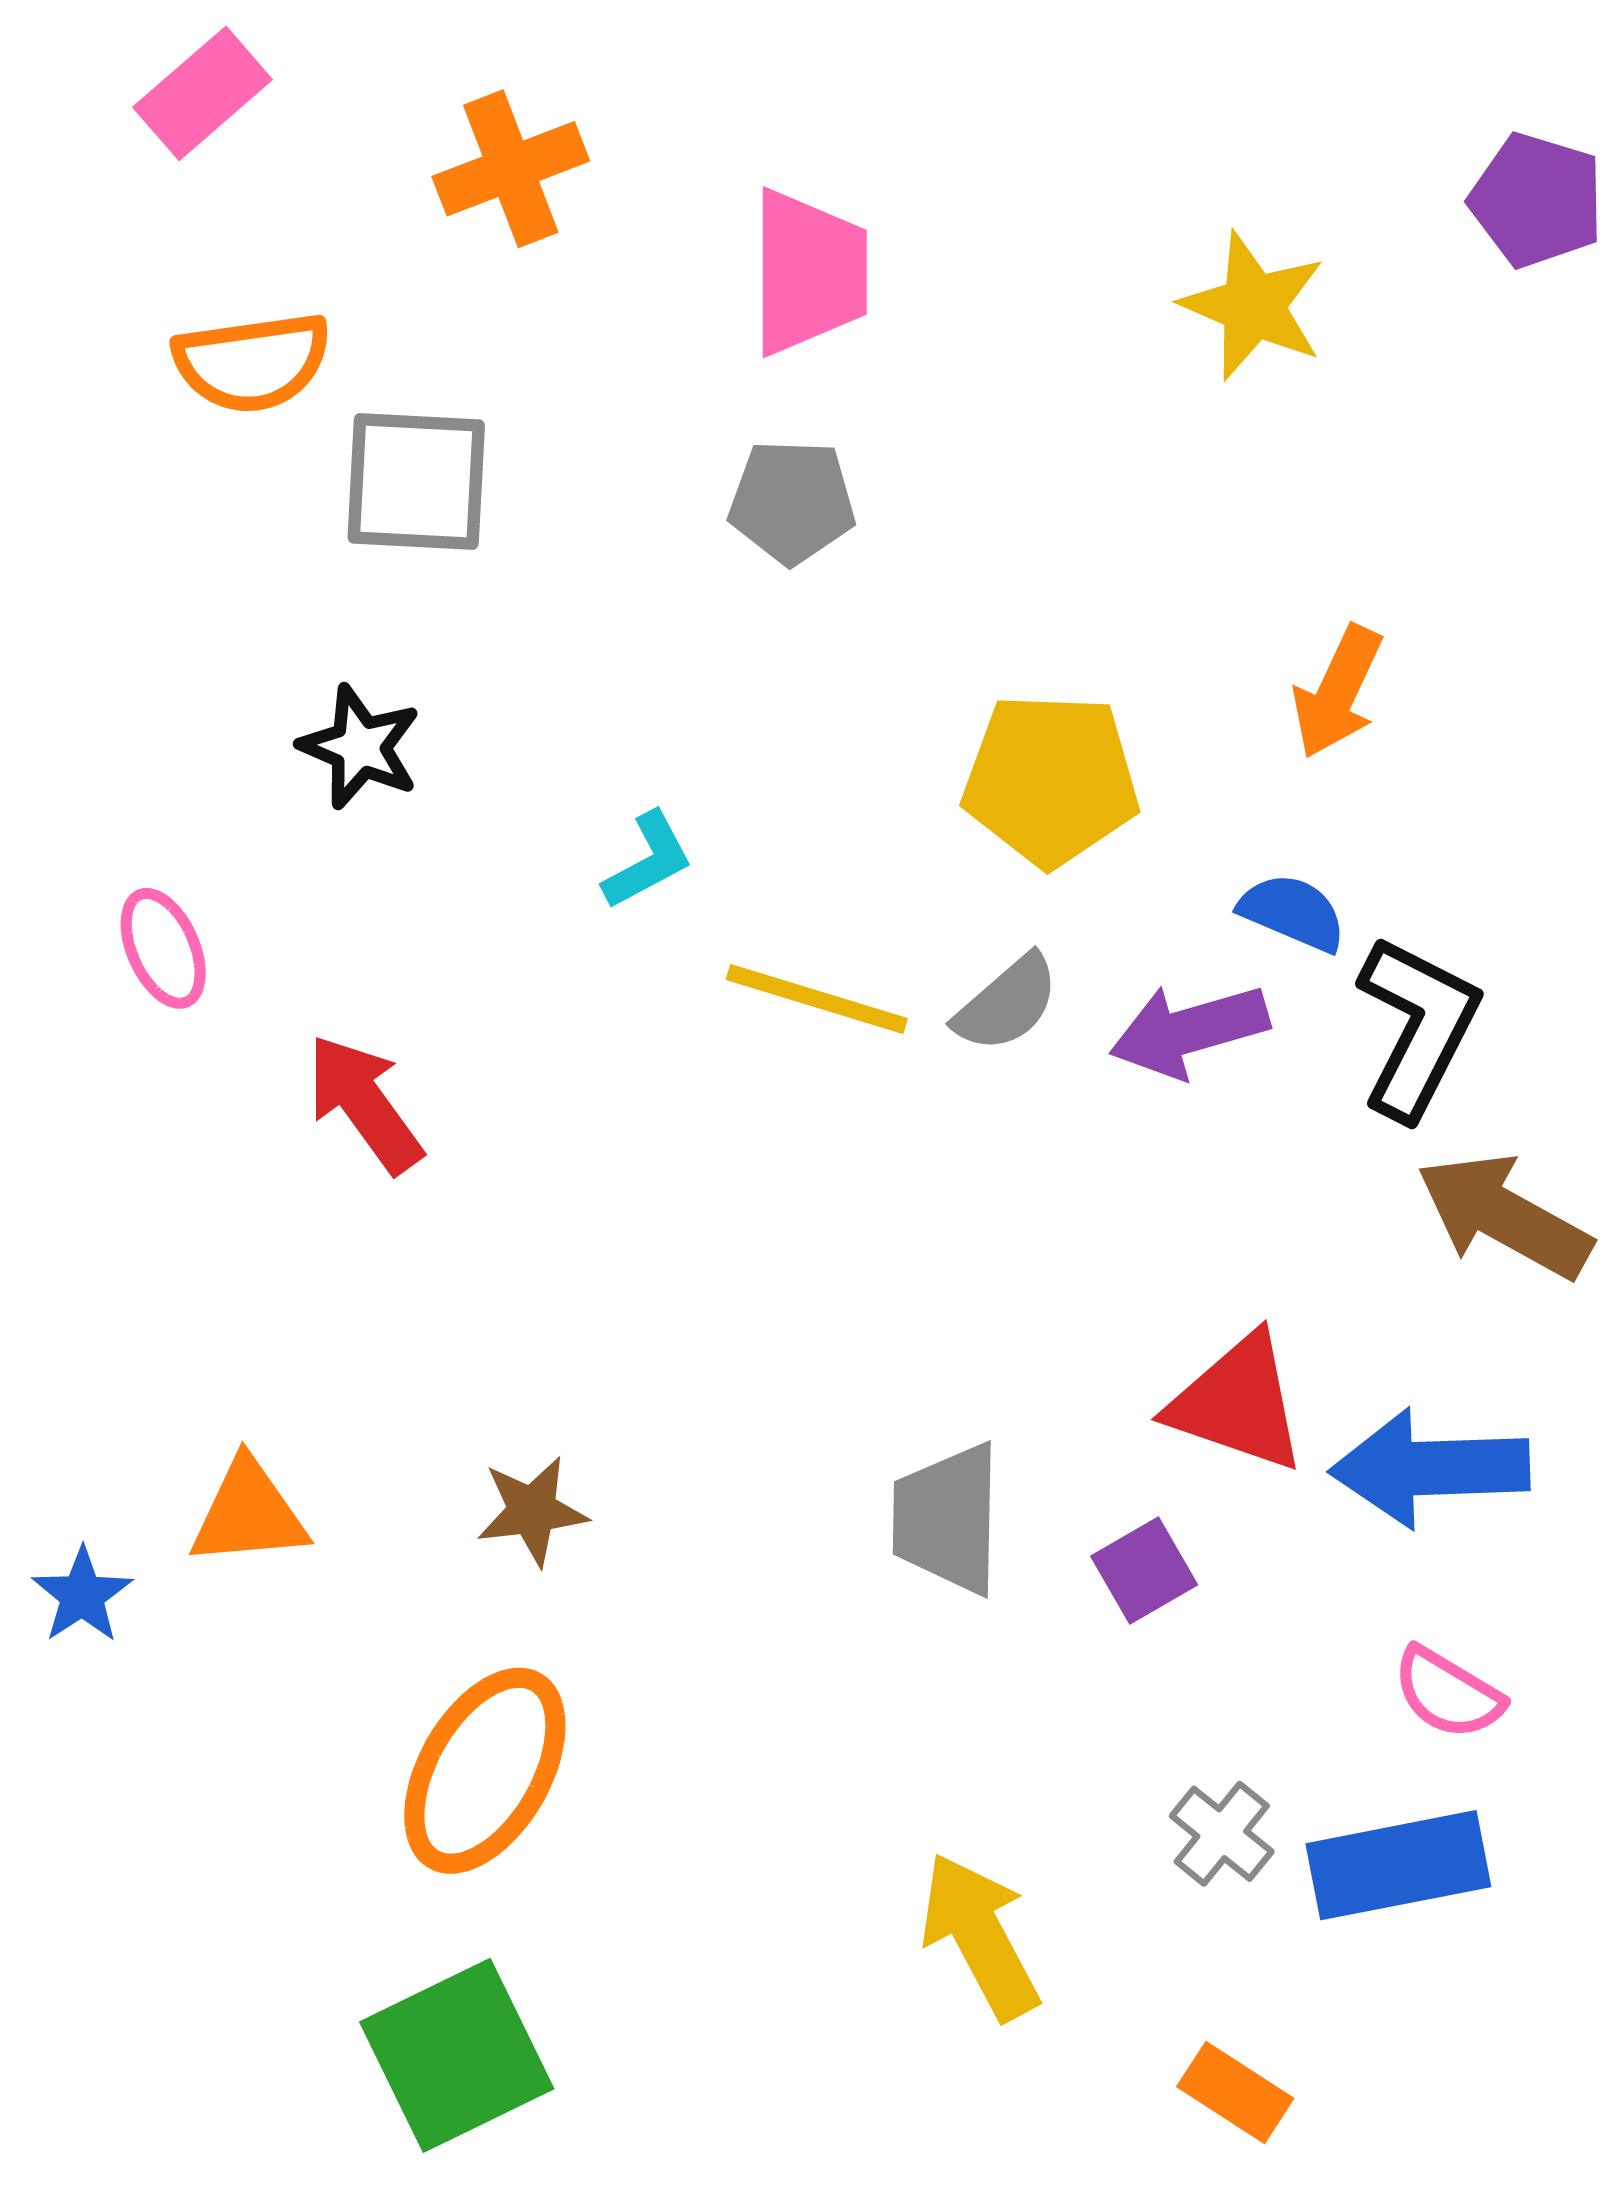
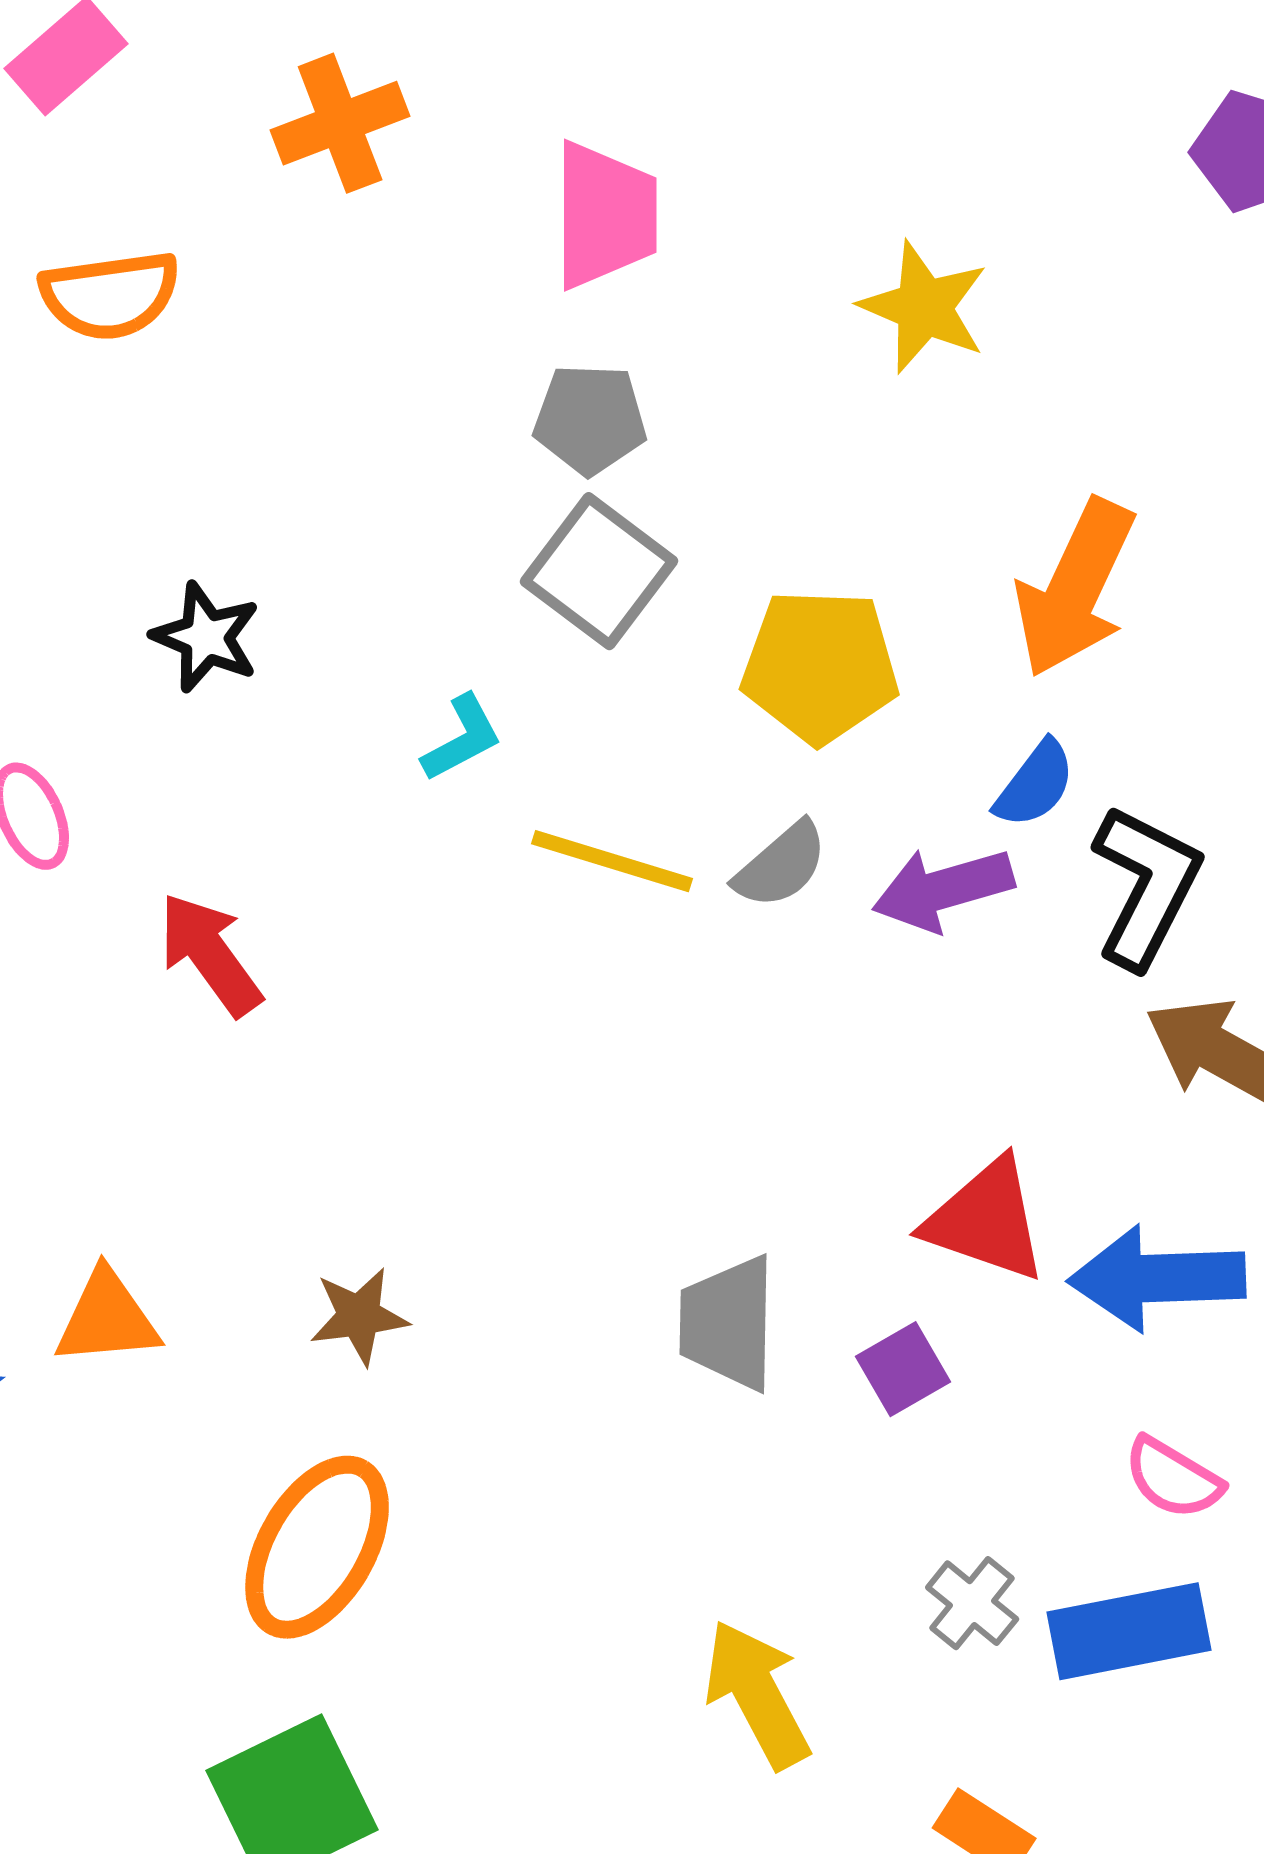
yellow star: (1253, 306) -> (924, 307), moved
gray square: (416, 481) -> (599, 571), moved, turned 34
orange arrow: (1338, 692) -> (1075, 588), size x1.5
blue semicircle: (1293, 912) -> (1035, 784), turned 104

